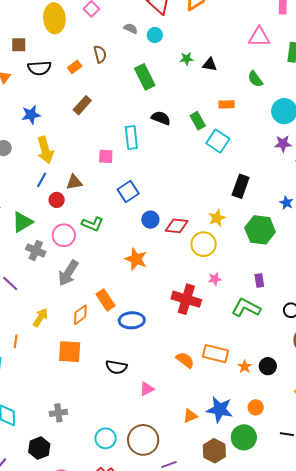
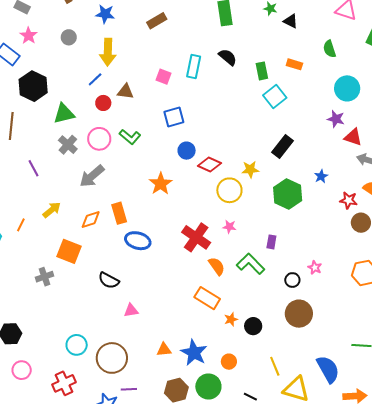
orange semicircle: (185, 360) -> (217, 266), moved
gray cross: (58, 413) -> (44, 277), moved, turned -30

